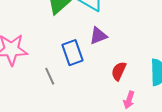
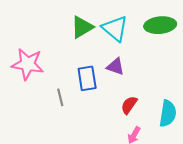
purple triangle: (98, 36) -> (116, 66), turned 30

